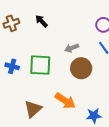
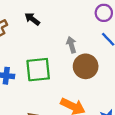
gray arrow: (72, 48) -> (71, 45), turned 104

